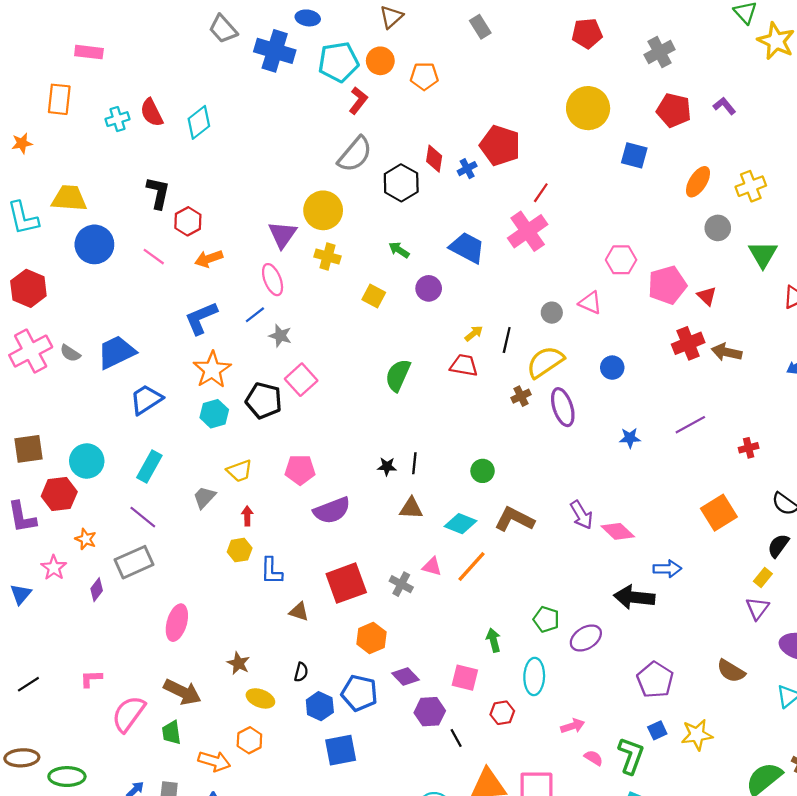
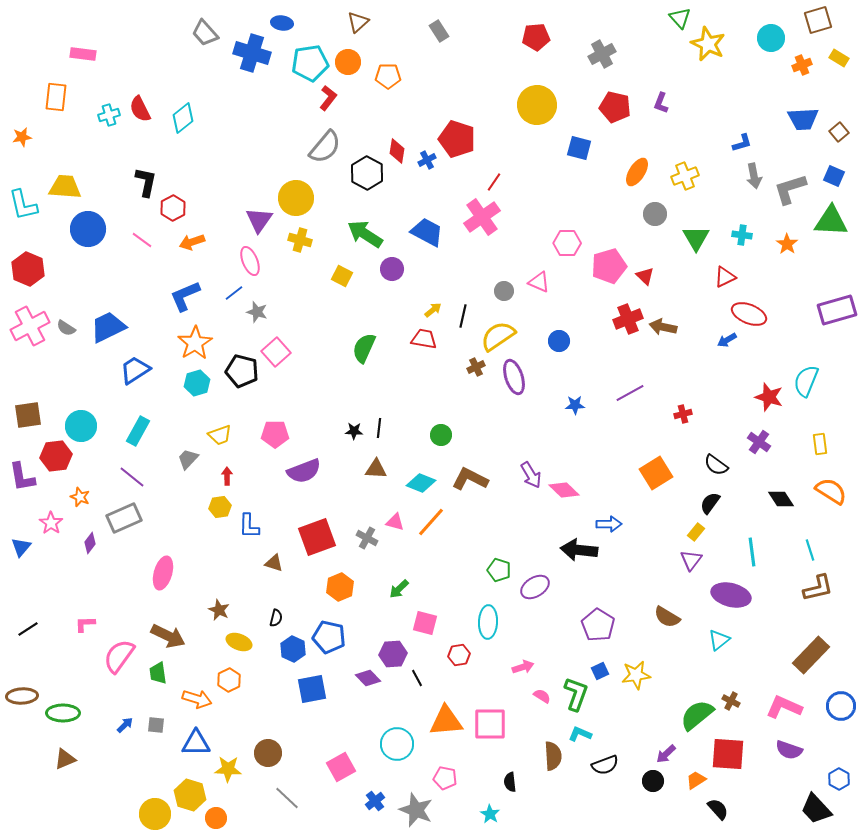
purple L-shape: (724, 106) -> (661, 103), turned -120
green arrow: (399, 250) -> (365, 234), size x1.8
green arrow: (494, 640) -> (399, 589), moved, turned -120
purple diamond: (406, 676) -> (368, 678), moved

